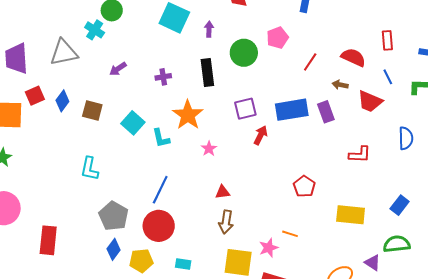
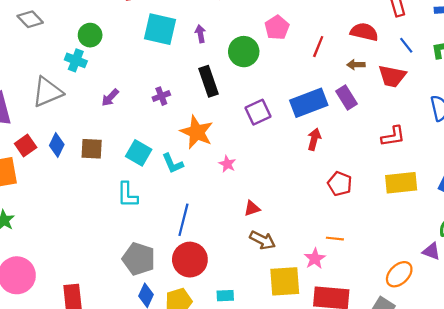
red arrow: (261, 135) -> (314, 139), moved
cyan L-shape: (90, 169) -> (127, 195), moved
yellow rectangle: (351, 215) -> (401, 183), moved
brown arrow: (226, 222) -> (263, 240), turned -60

